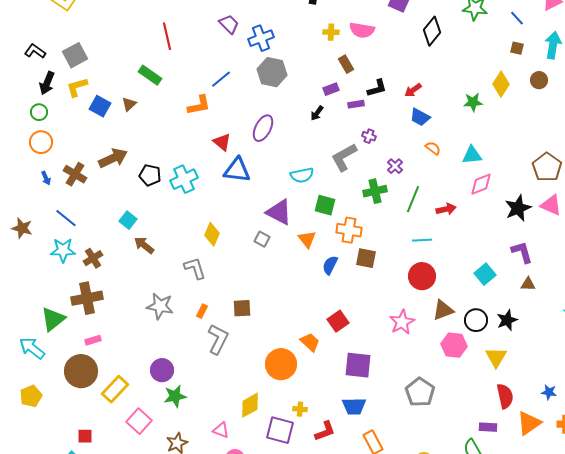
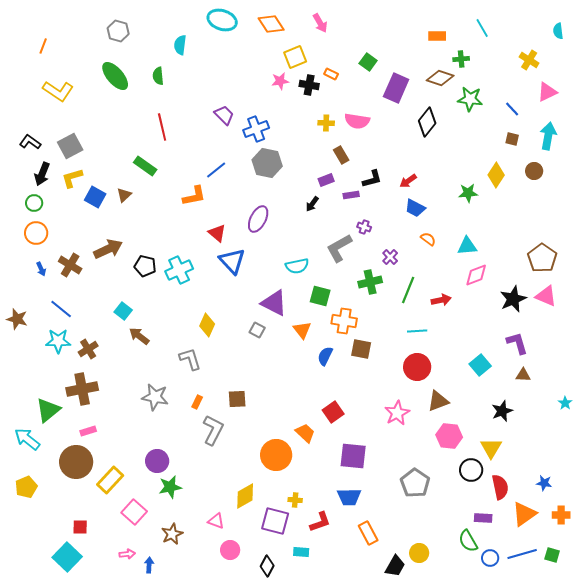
blue triangle: (237, 170) -> (232, 261), turned 40
black circle: (476, 320) -> (471, 470), moved

